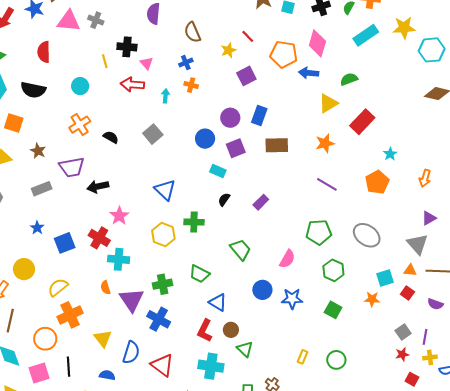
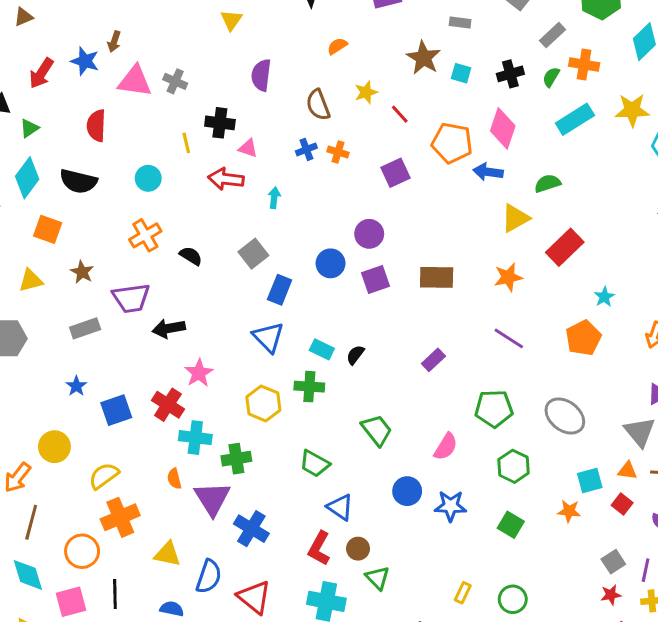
yellow star: (229, 50) -> (366, 92), moved
pink triangle: (147, 63) -> (248, 148), turned -32
orange cross: (191, 85) -> (338, 152), moved
blue rectangle: (259, 115) -> (280, 290), moved
cyan rectangle: (218, 171) -> (322, 349), moved
purple rectangle: (261, 202) -> (433, 360), moved
green cross: (163, 284) -> (236, 459), moved
yellow triangle: (103, 338) -> (167, 554), turned -42

